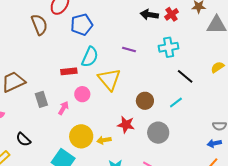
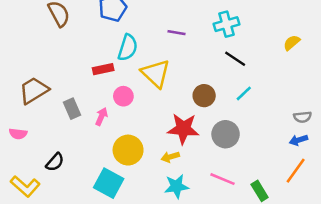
black line: (185, 76) -> (235, 59), moved
red star: (126, 125) -> (183, 129), size x1.4
black semicircle: (23, 139) -> (55, 162), turned -84
yellow arrow: (104, 140) -> (170, 157), moved

